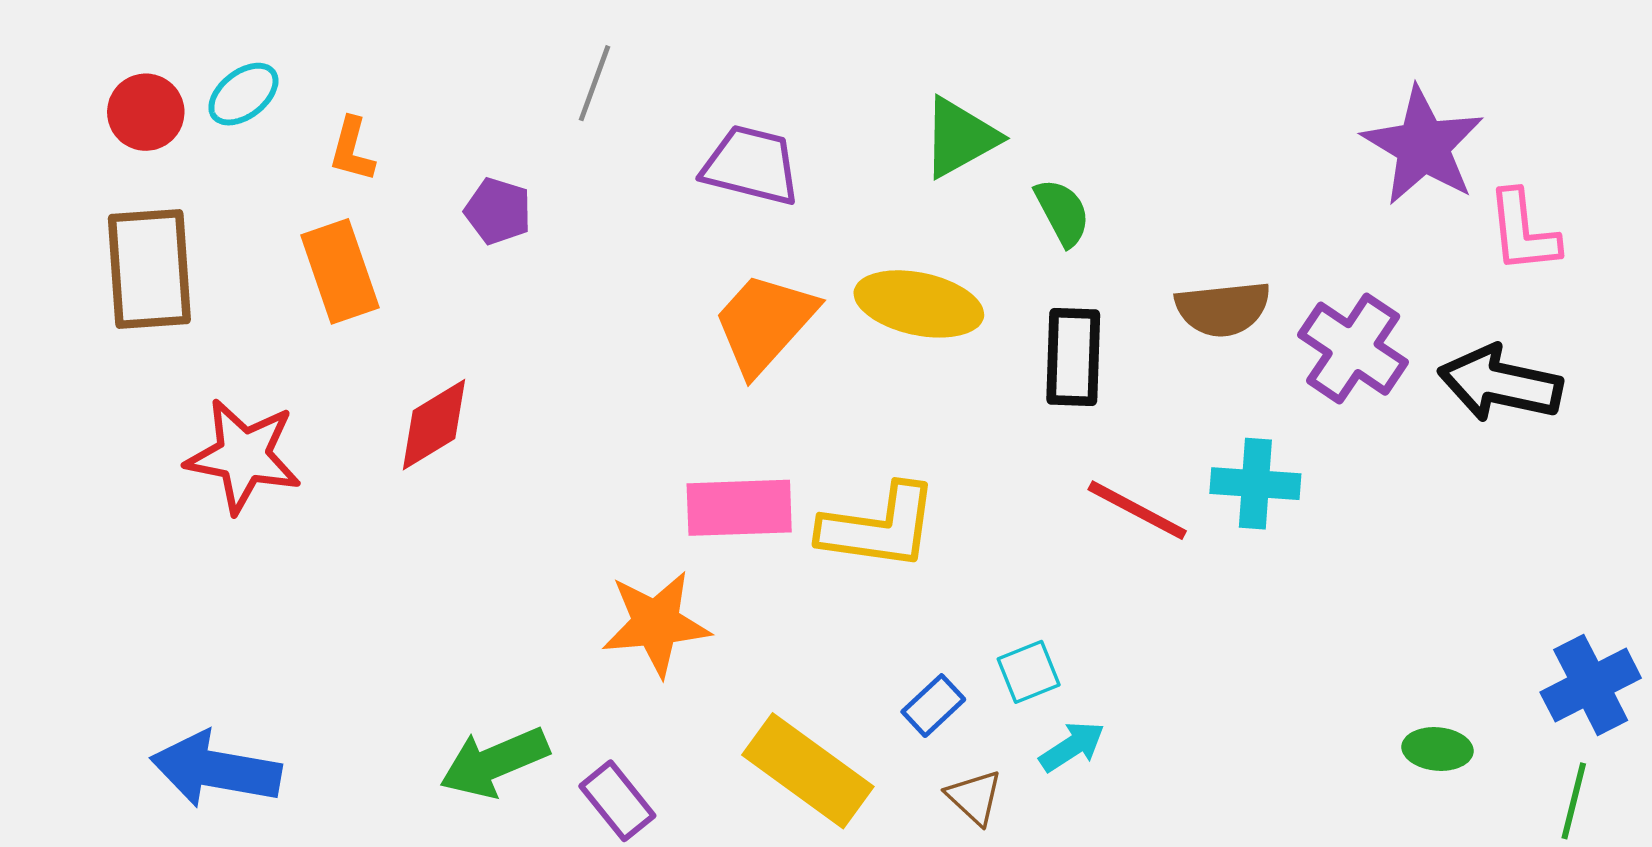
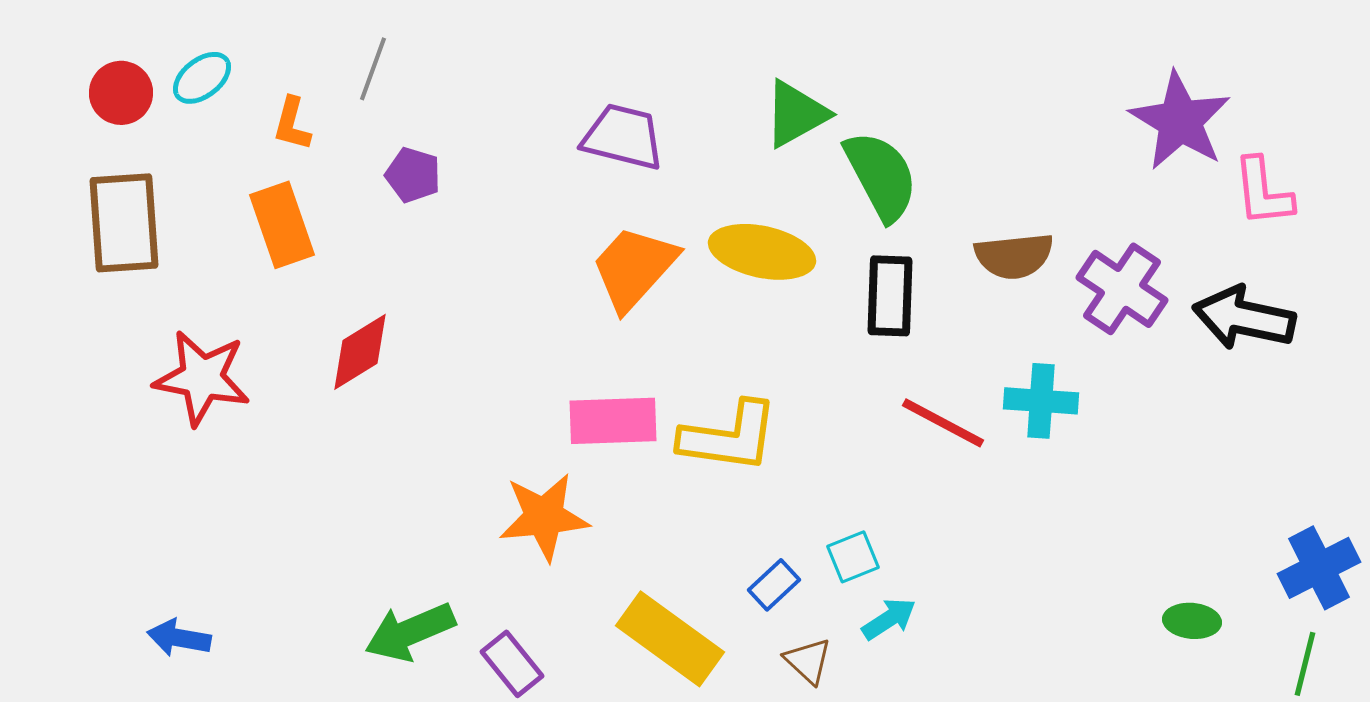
gray line: (594, 83) -> (373, 69), moved
green semicircle: (1062, 212) -> (881, 176), size x1.6
blue arrow: (216, 769) -> (179, 638), size x0.6

